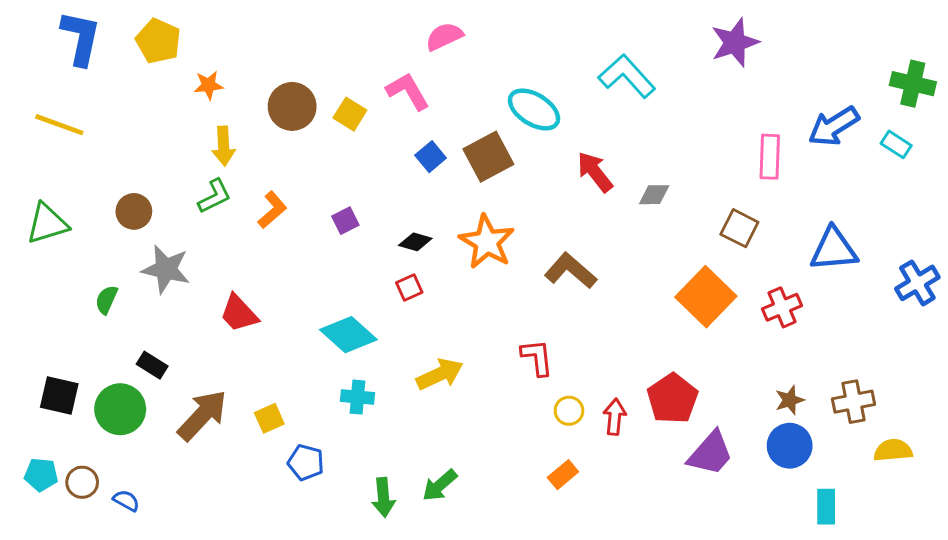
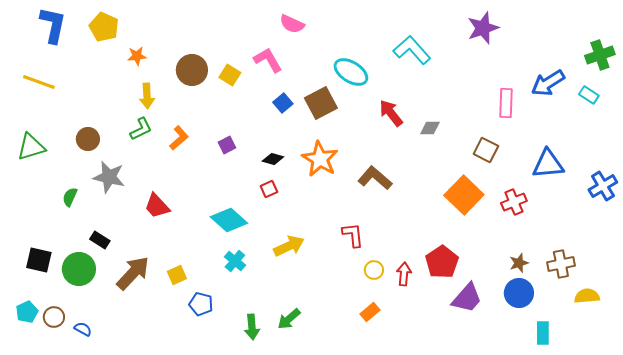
pink semicircle: (444, 36) -> (292, 24), turned -130
green cross: (913, 84) -> (600, 55), turned -32
cyan cross: (358, 397) -> (235, 261), turned 35
cyan pentagon: (41, 475) -> (27, 312), turned -30

